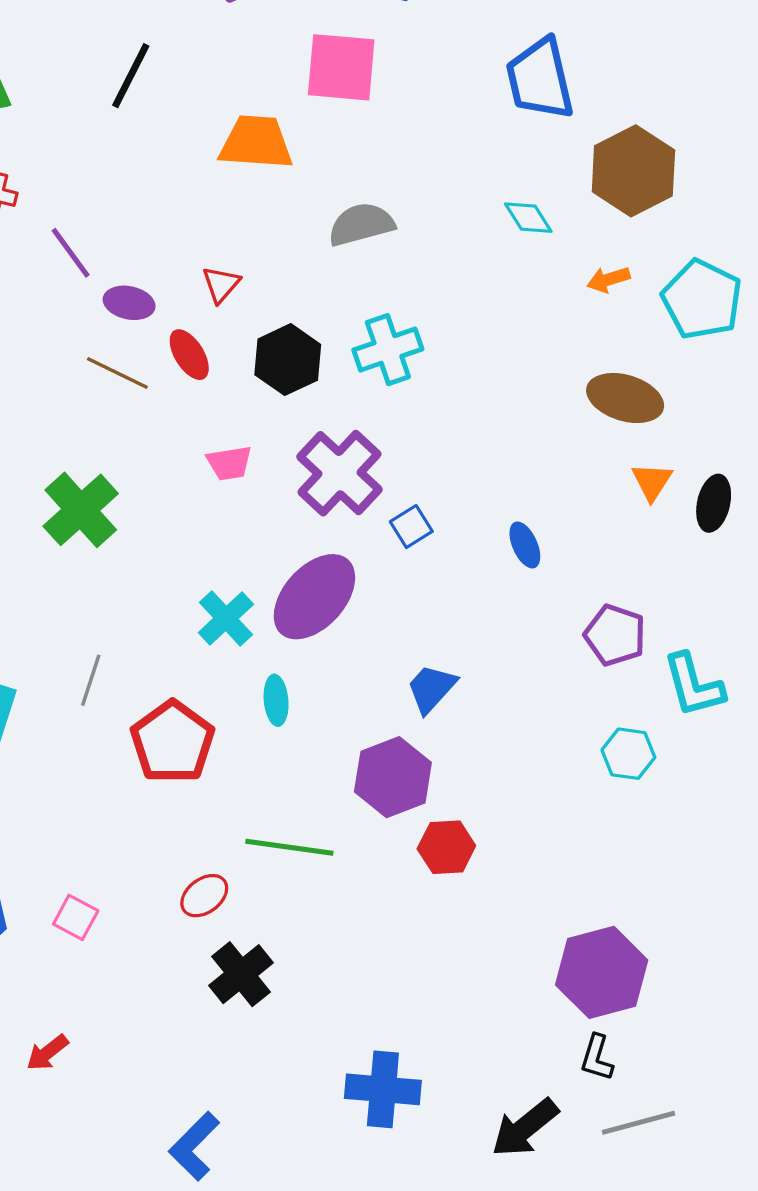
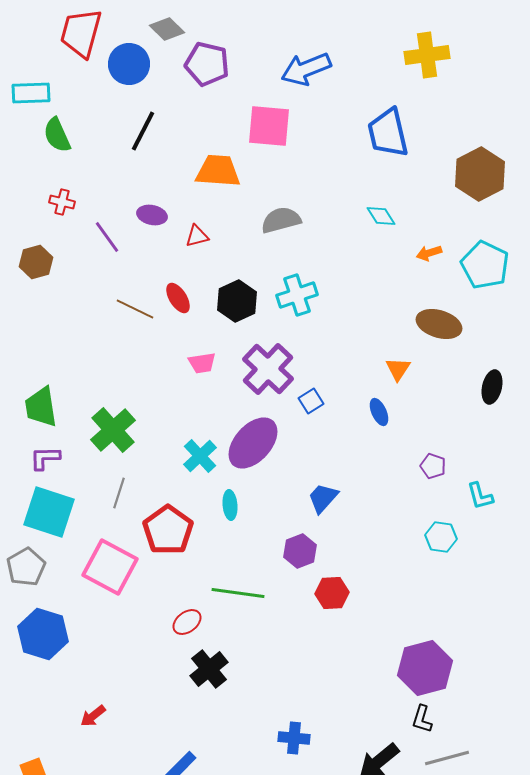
brown hexagon: (633, 171) -> (480, 174), moved
red triangle: (221, 284) -> (197, 236), moved, turned 35
purple ellipse: (129, 303) -> (152, 215), moved
orange triangle: (652, 481) -> (398, 369), moved
green cross: (81, 510) -> (113, 430), moved
purple pentagon: (615, 635) -> (433, 466), size x0.7
cyan L-shape: (694, 685) -> (480, 496), size x0.7
purple hexagon: (393, 777) -> (300, 551), size x0.7
pink square: (76, 917) -> (110, 567), moved, size x2.0
blue cross: (383, 1089) -> (294, 738), size x0.7

